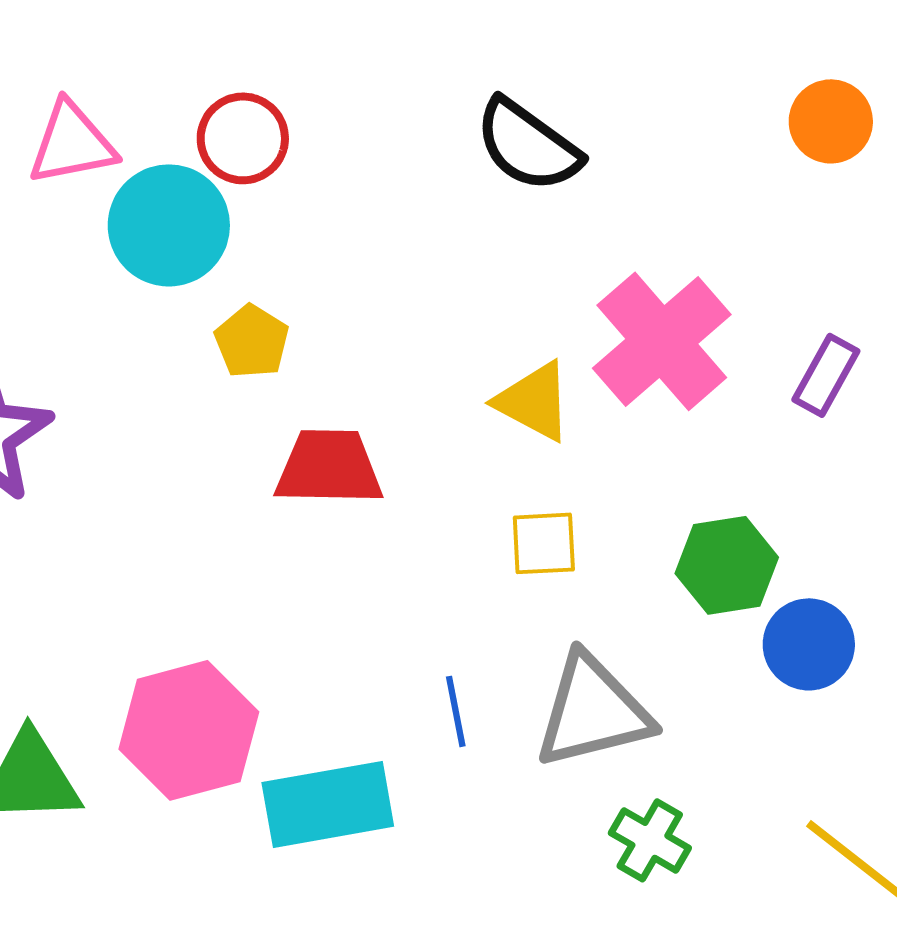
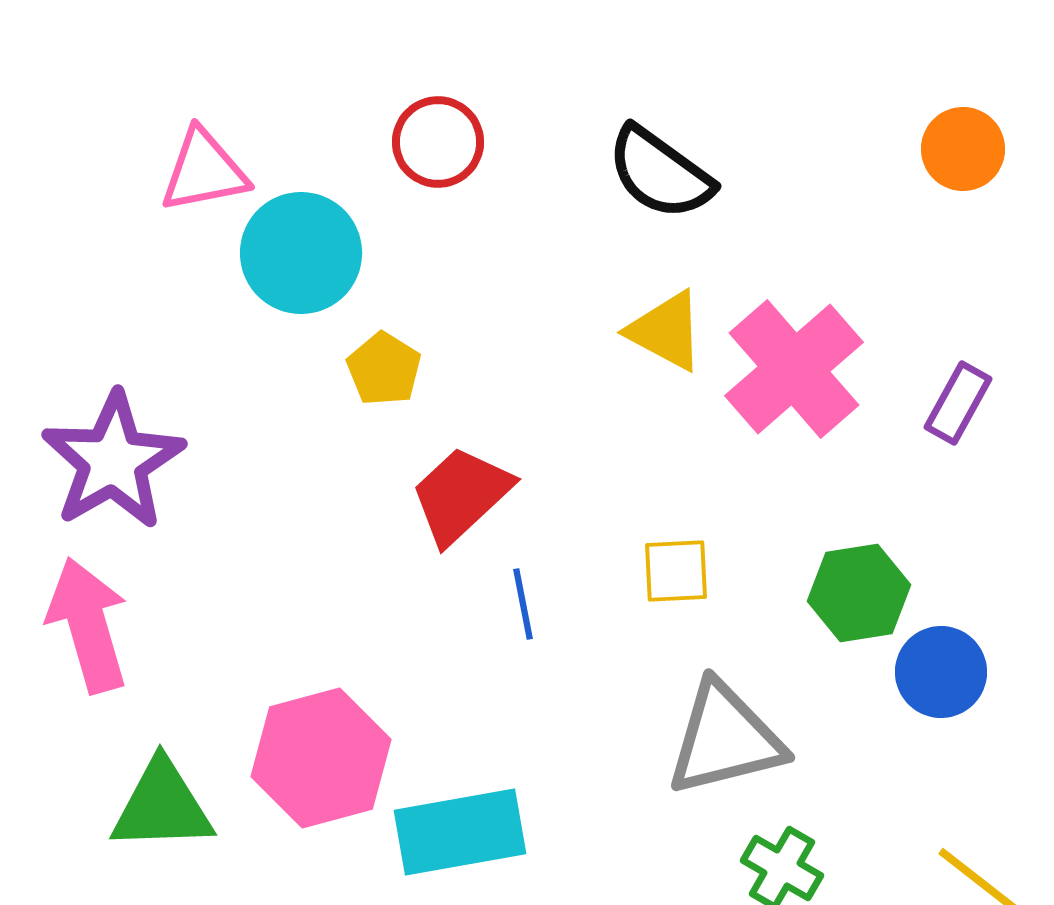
red circle: (243, 138) -> (438, 142), moved
yellow triangle: (534, 401) -> (666, 331), moved
red trapezoid: (329, 467) -> (461, 495), turned -44
blue line: (456, 711) -> (523, 604), moved

